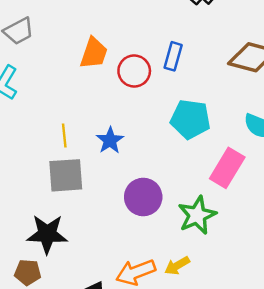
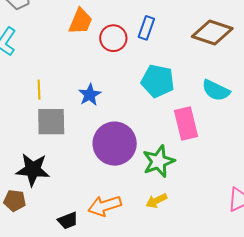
yellow line: (64, 135) -> (39, 90), moved
pink rectangle: (227, 168) -> (186, 123), turned -48
purple circle: (143, 197) -> (115, 144), size x1.4
yellow arrow: (177, 266) -> (156, 201), moved

